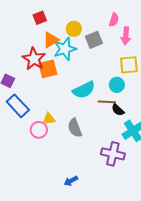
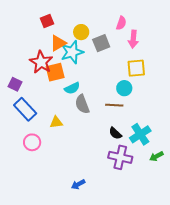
cyan semicircle: (84, 90) -> (72, 88), moved, size x0.7
black semicircle: (118, 110) -> (115, 133), moved
gray semicircle: (75, 128) -> (82, 104), moved
pink circle: (39, 130) -> (32, 142), moved

